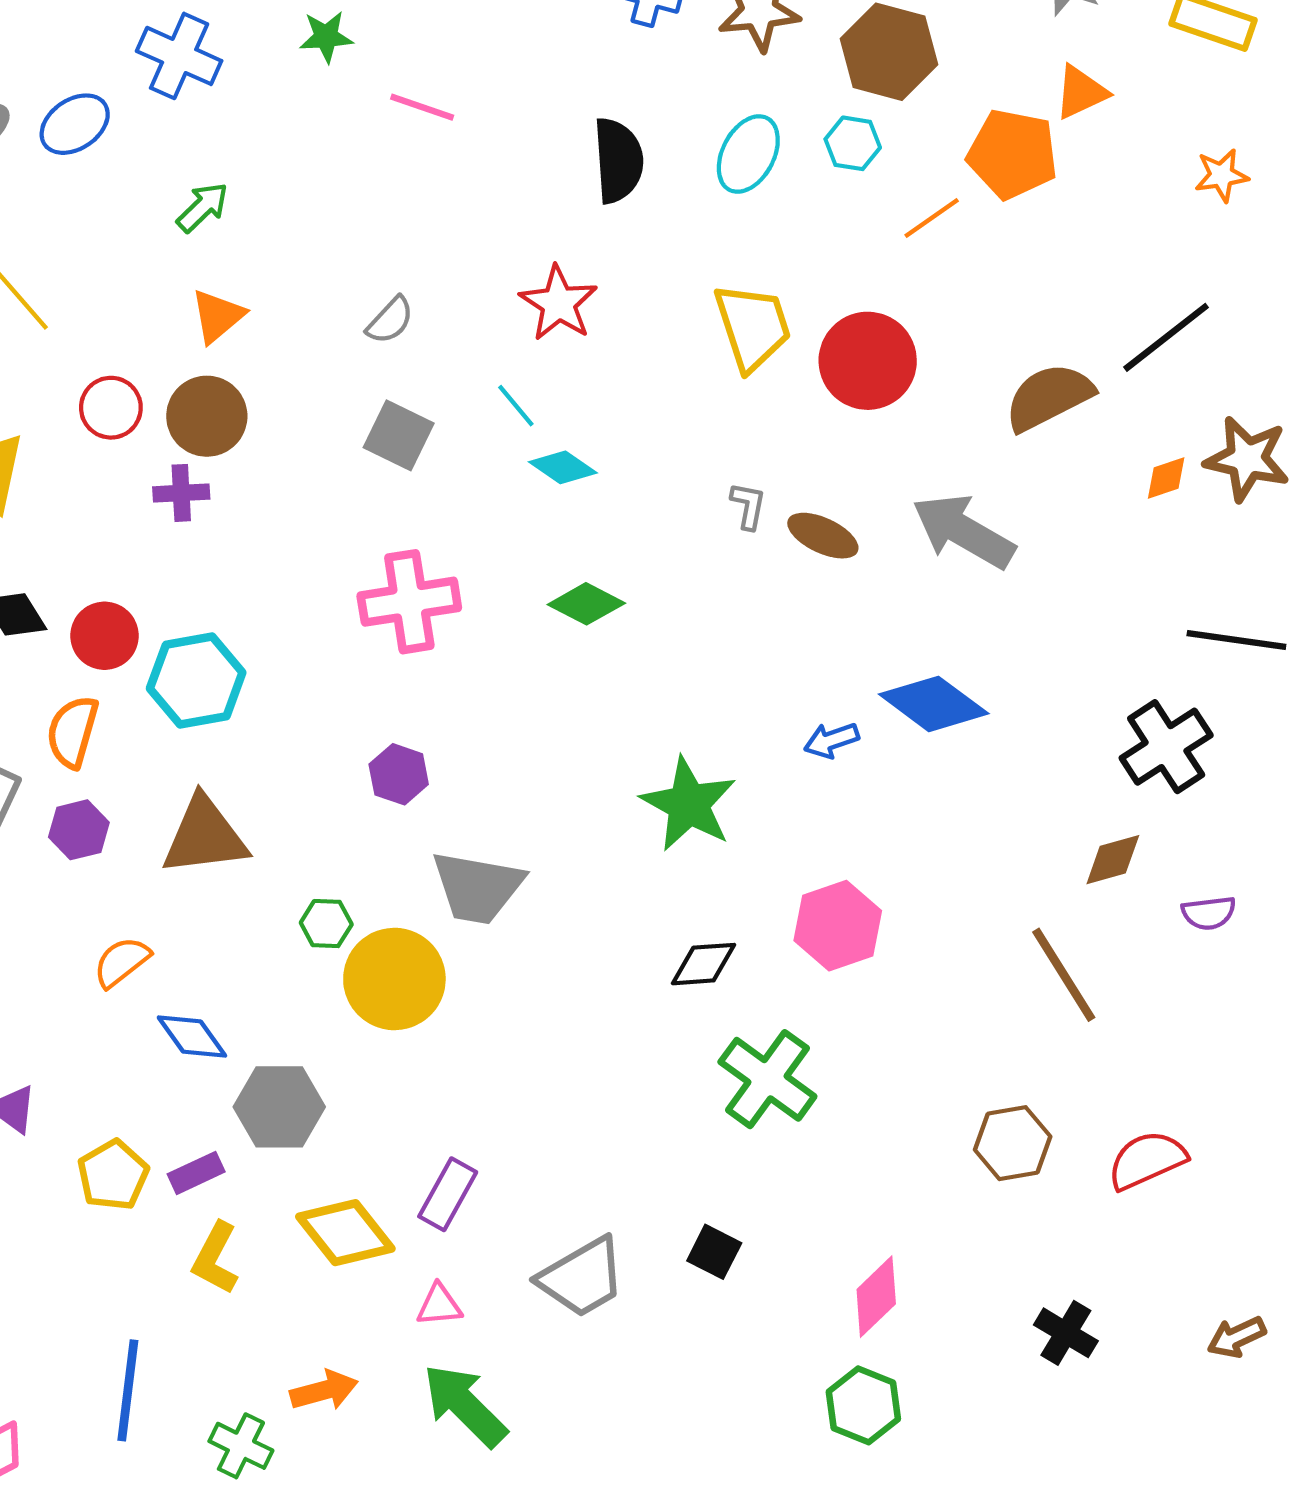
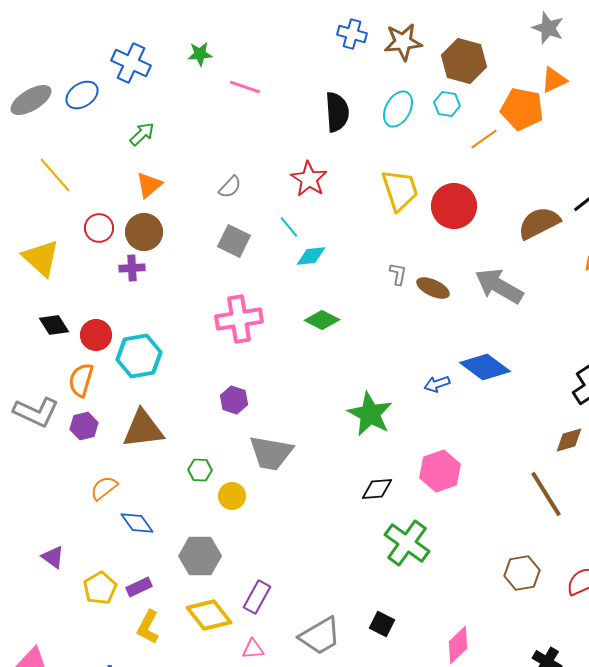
cyan diamond: (563, 467) -> (311, 256), turned -40
yellow circle: (394, 979) -> (232, 496), size x0.6
gray hexagon: (279, 1107) -> (200, 556), moved

